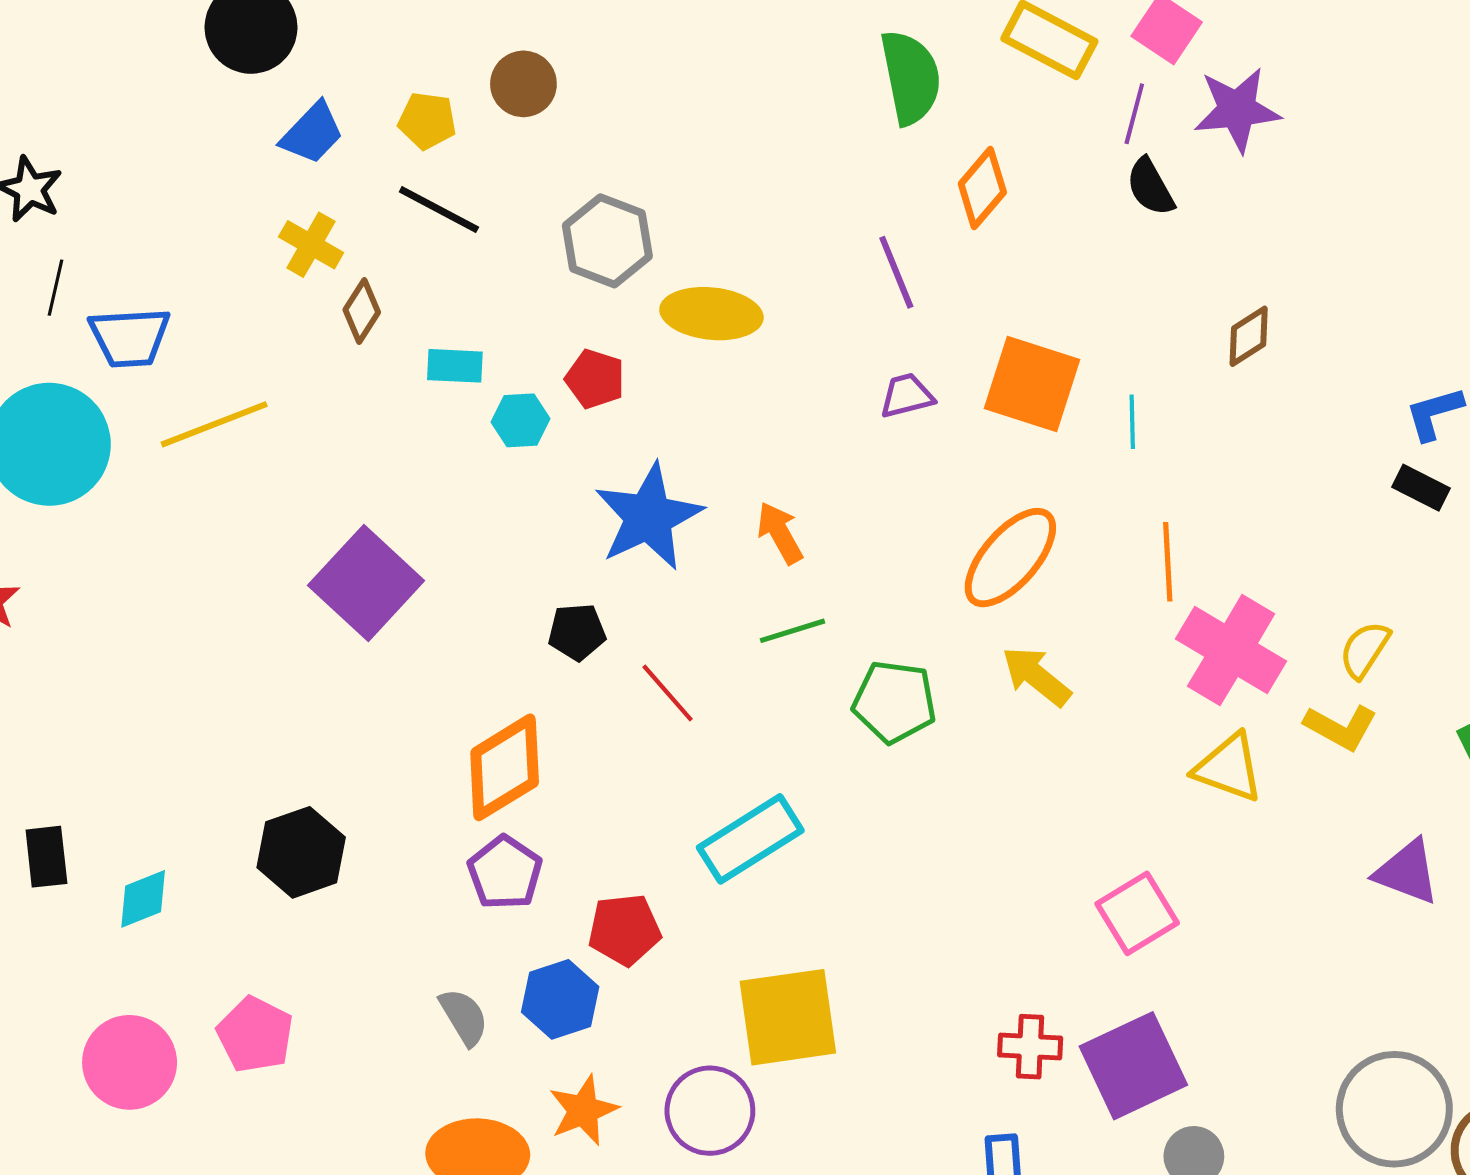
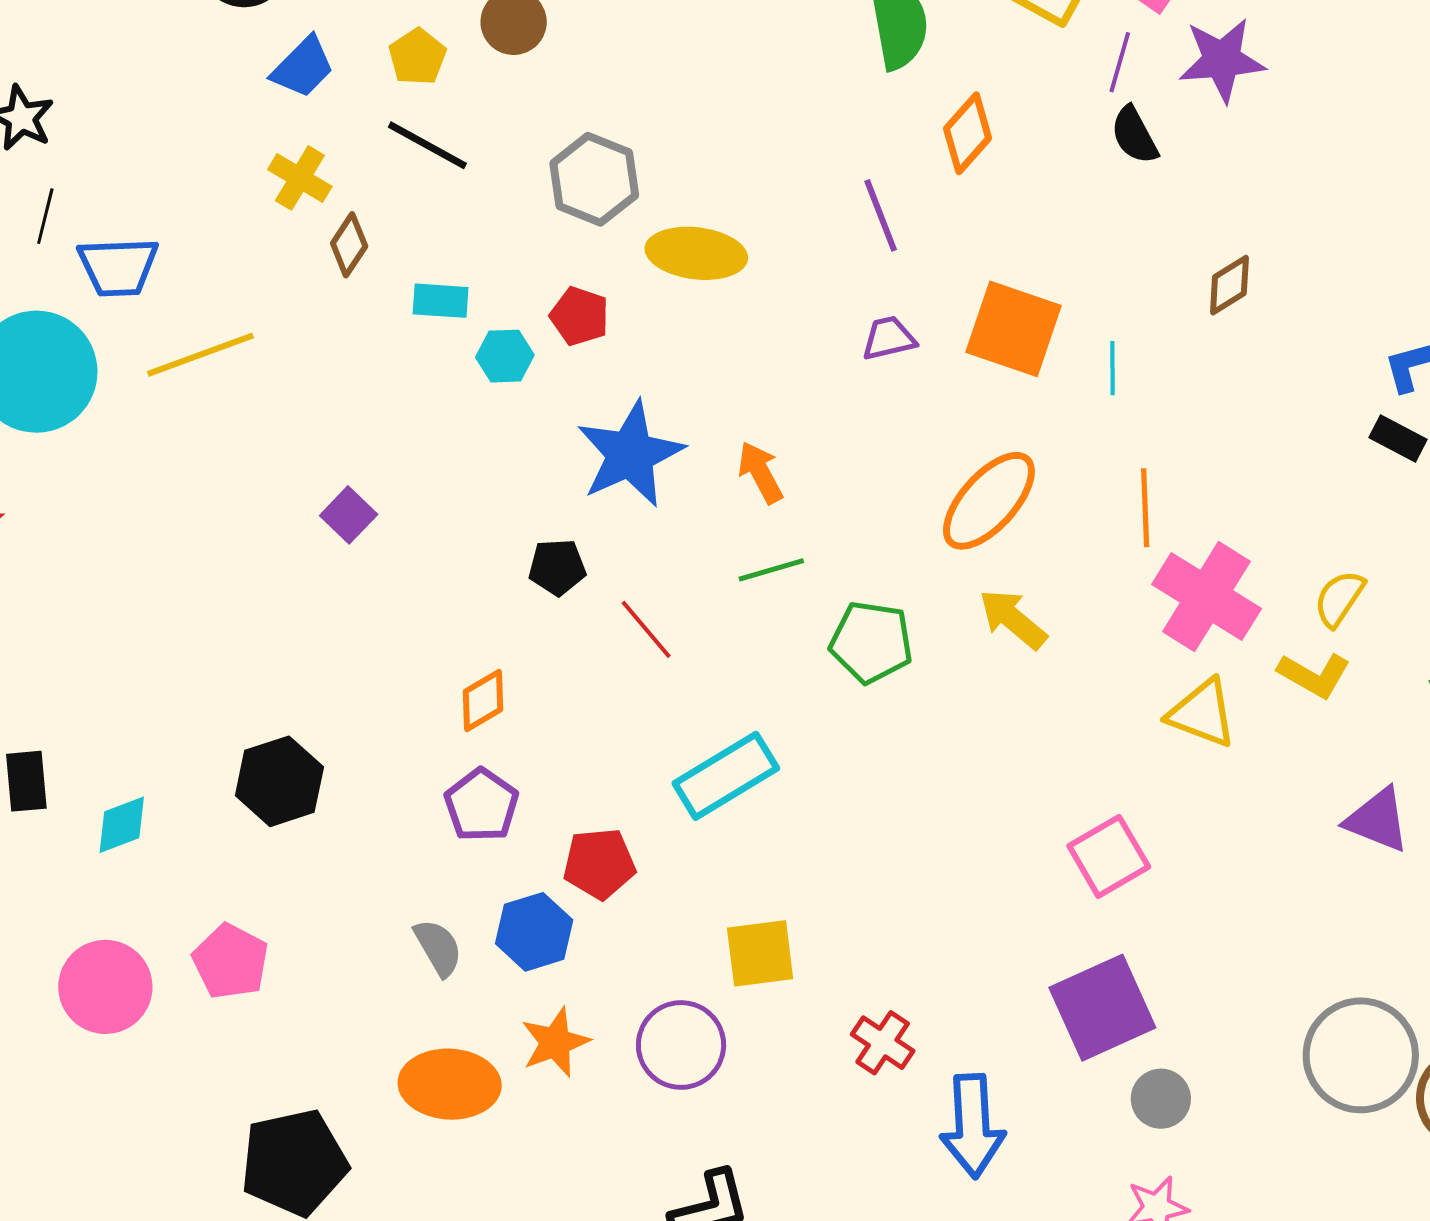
yellow pentagon: (427, 121) -> (417, 57), turned 30
purple square: (366, 583) -> (349, 515), size x0.5
orange diamond: (505, 767) -> (483, 700), size x0.6
yellow square: (788, 1017) -> (760, 953), size x0.7
red cross: (1030, 1047) -> (883, 1043), moved, turned 30

